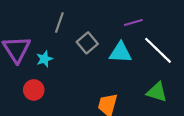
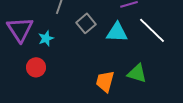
green triangle: (157, 92) -> (137, 73), moved

